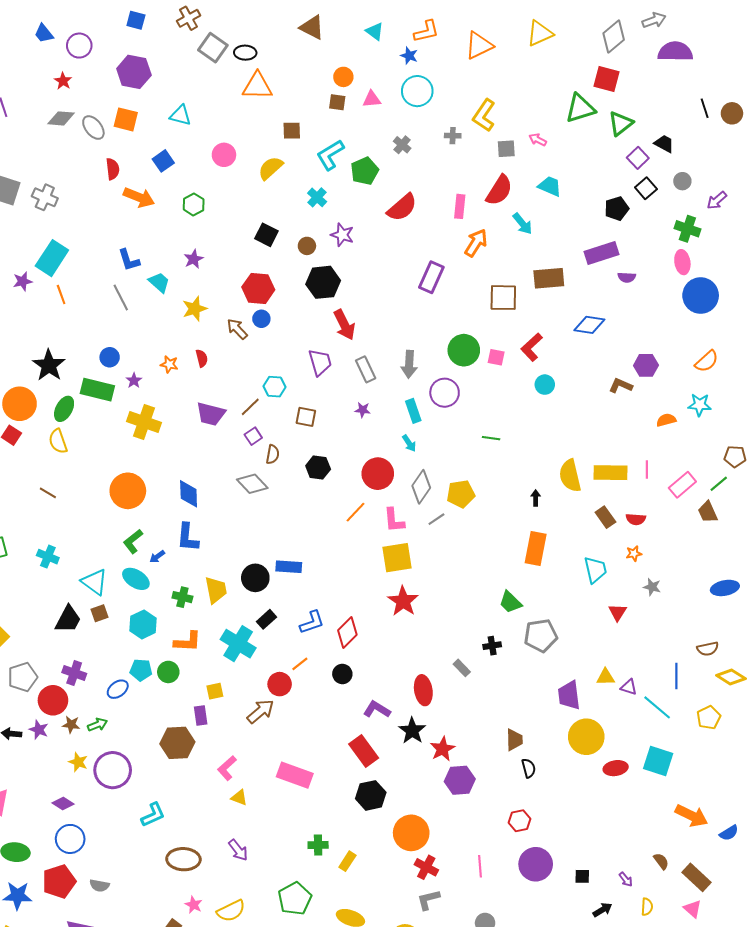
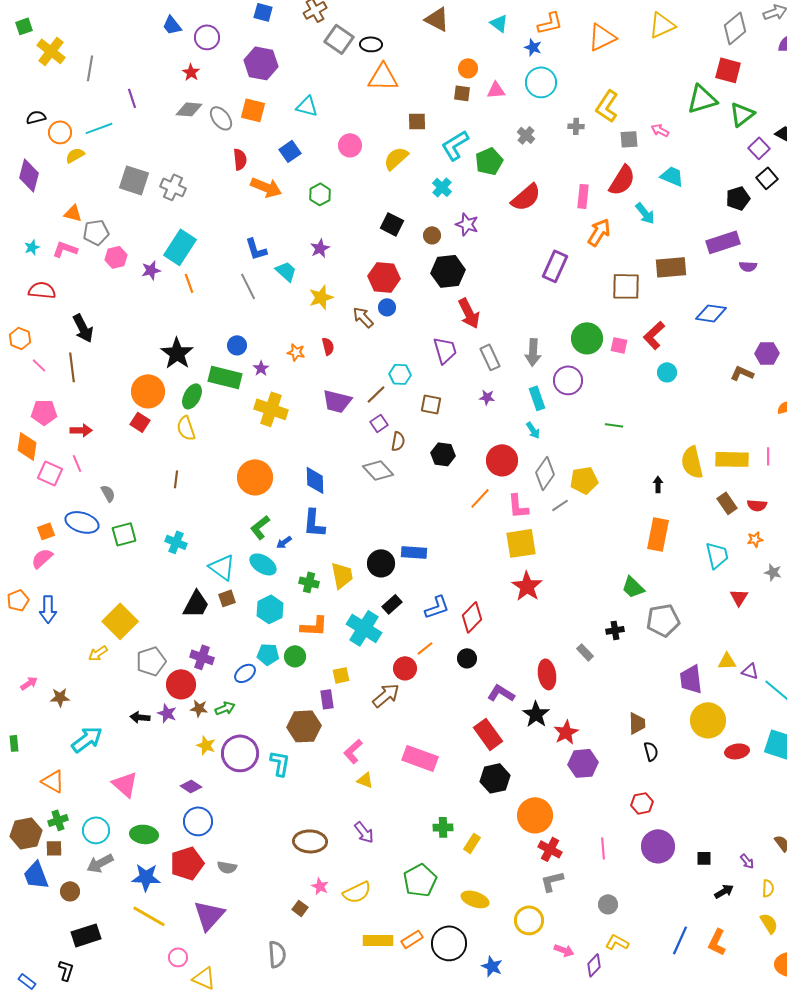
brown line: (48, 493) -> (176, 479), turned 66
cyan L-shape: (153, 815) -> (280, 763), moved, turned -56

